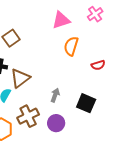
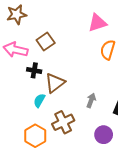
purple circle: (56, 123) -> (104, 135), moved

